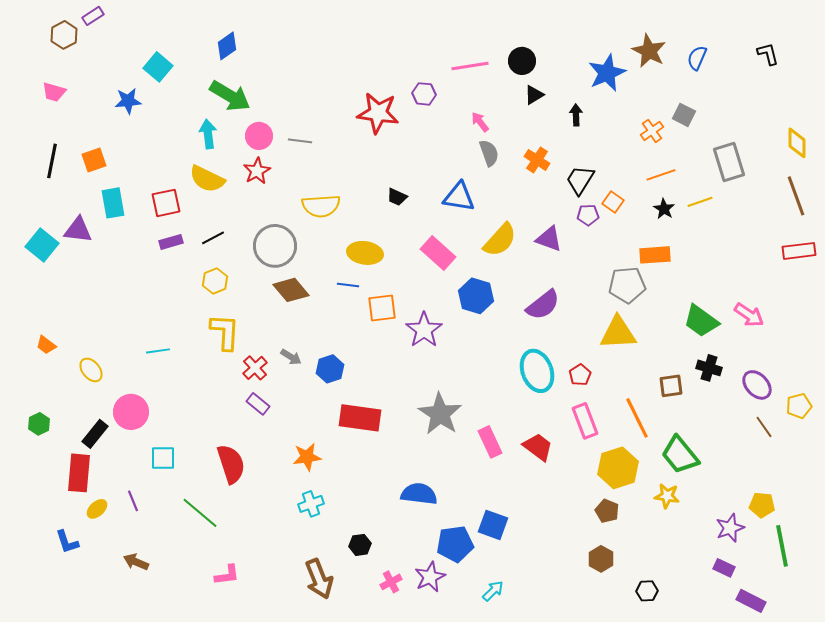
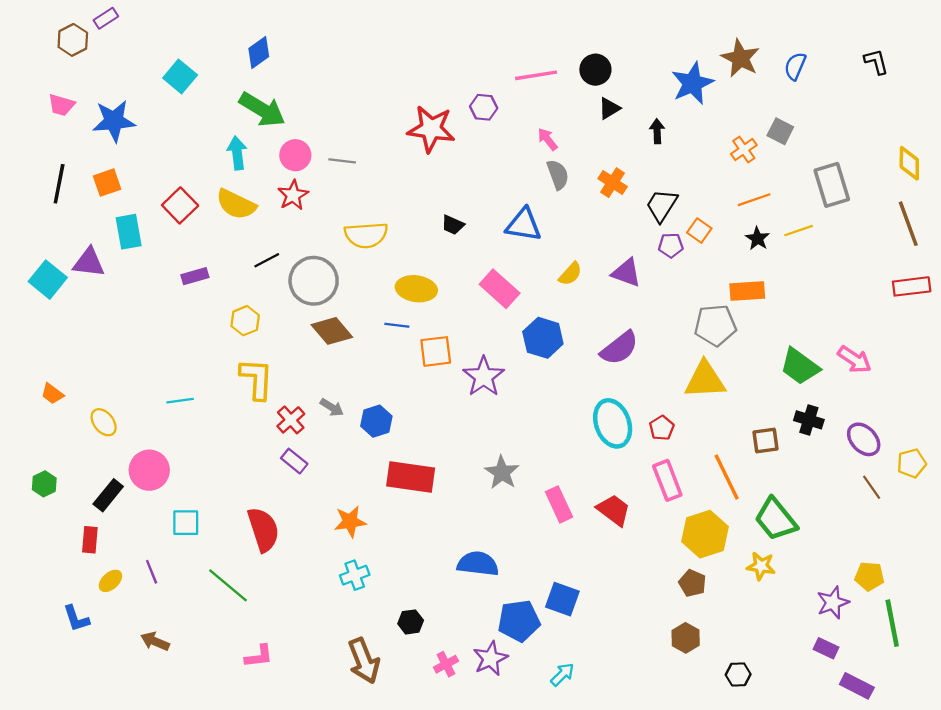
blue star: (128, 101) -> (114, 121), moved, size x1.4
red square: (166, 203) -> (180, 205), moved, turned -32
black line: (213, 238) -> (267, 260), moved
yellow semicircle: (500, 240) -> (570, 274), size x0.6
gray star: (440, 414) -> (502, 472), size x0.7
red rectangle: (79, 473) -> (90, 540), size x0.6

